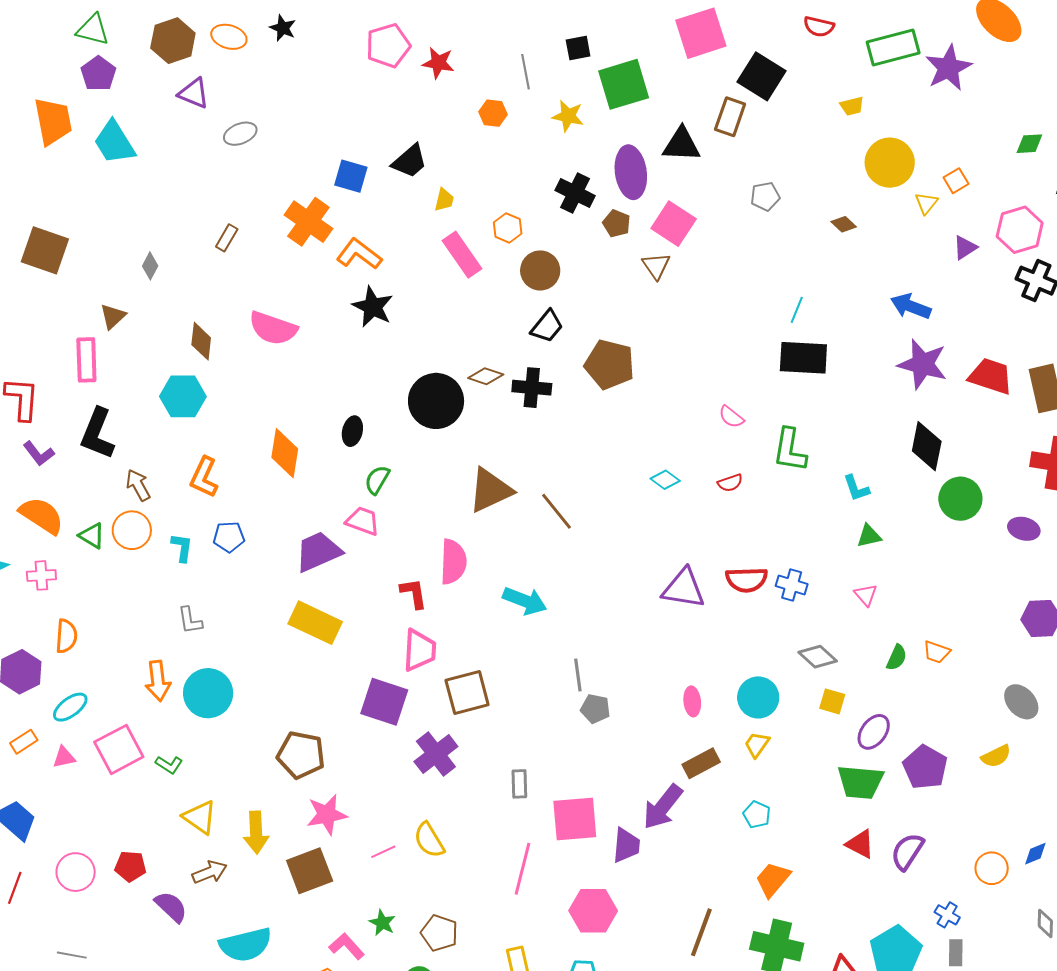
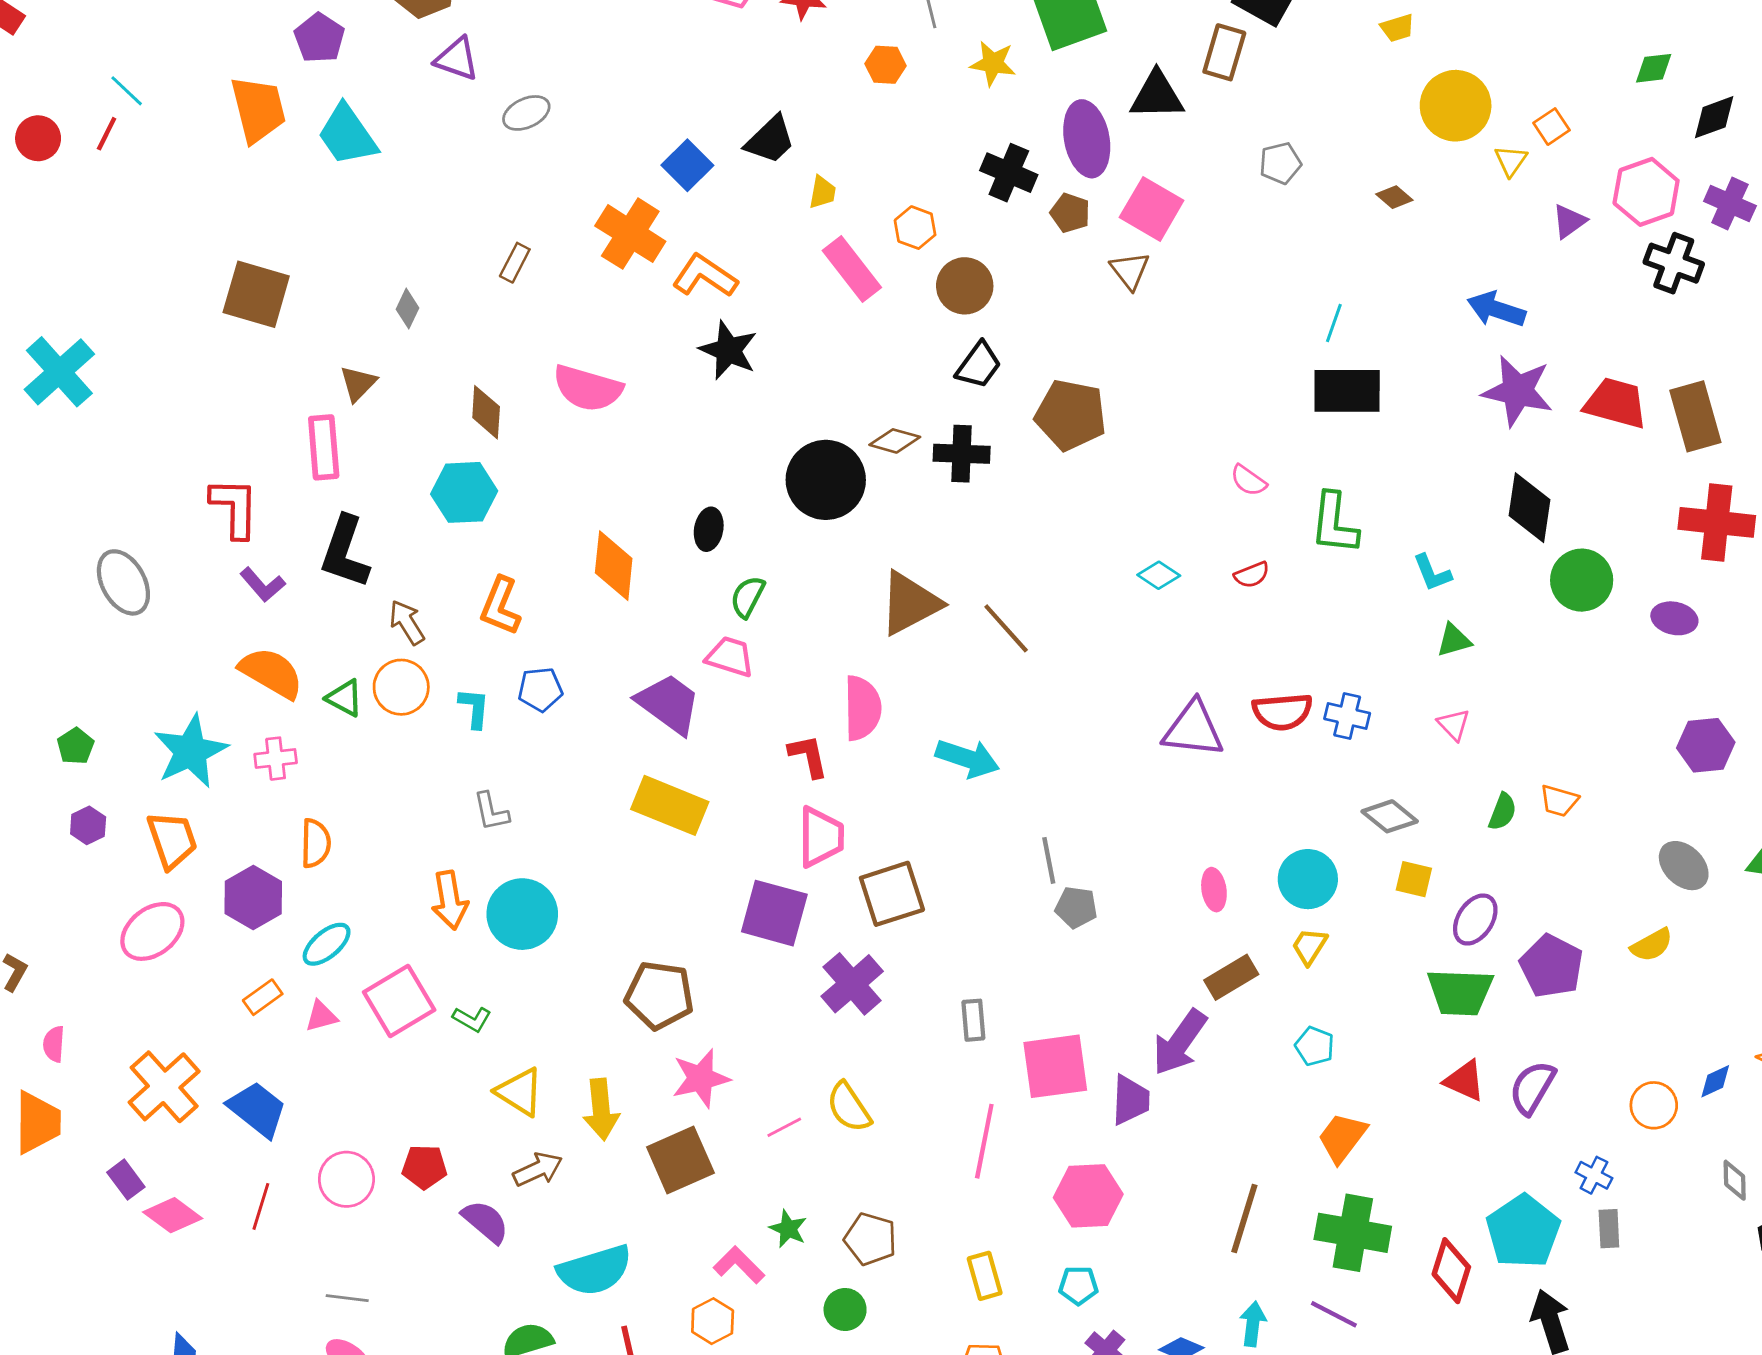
blue square: (351, 176) -> (687, 165), turned 32
purple trapezoid: (318, 552) -> (669, 704), turned 63

